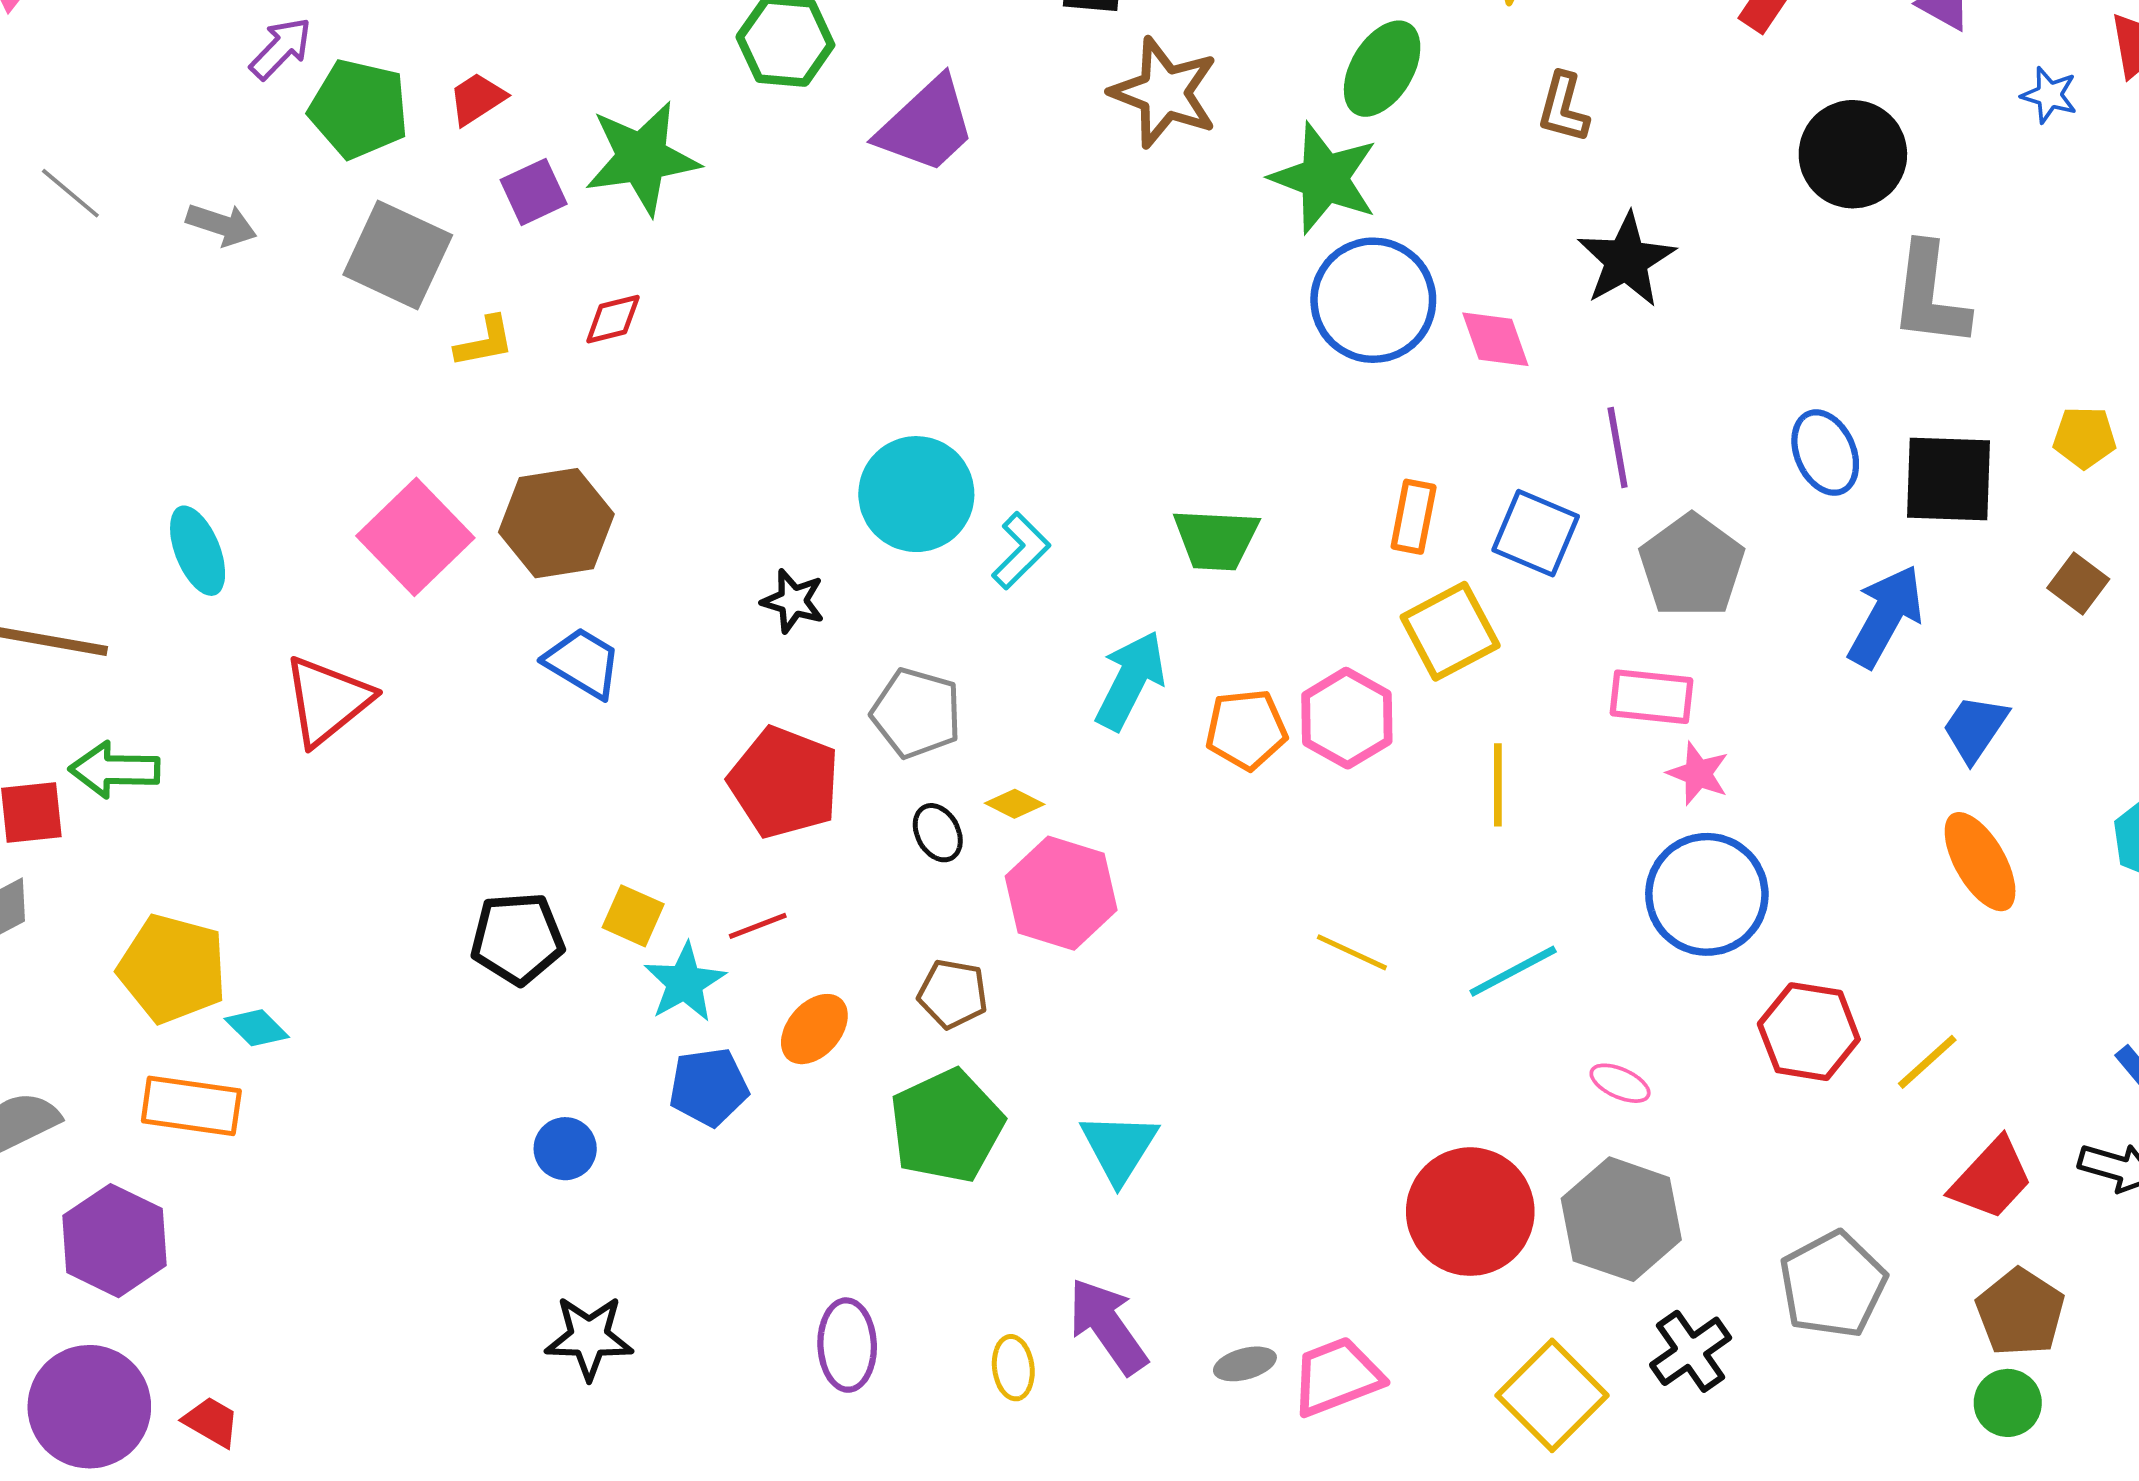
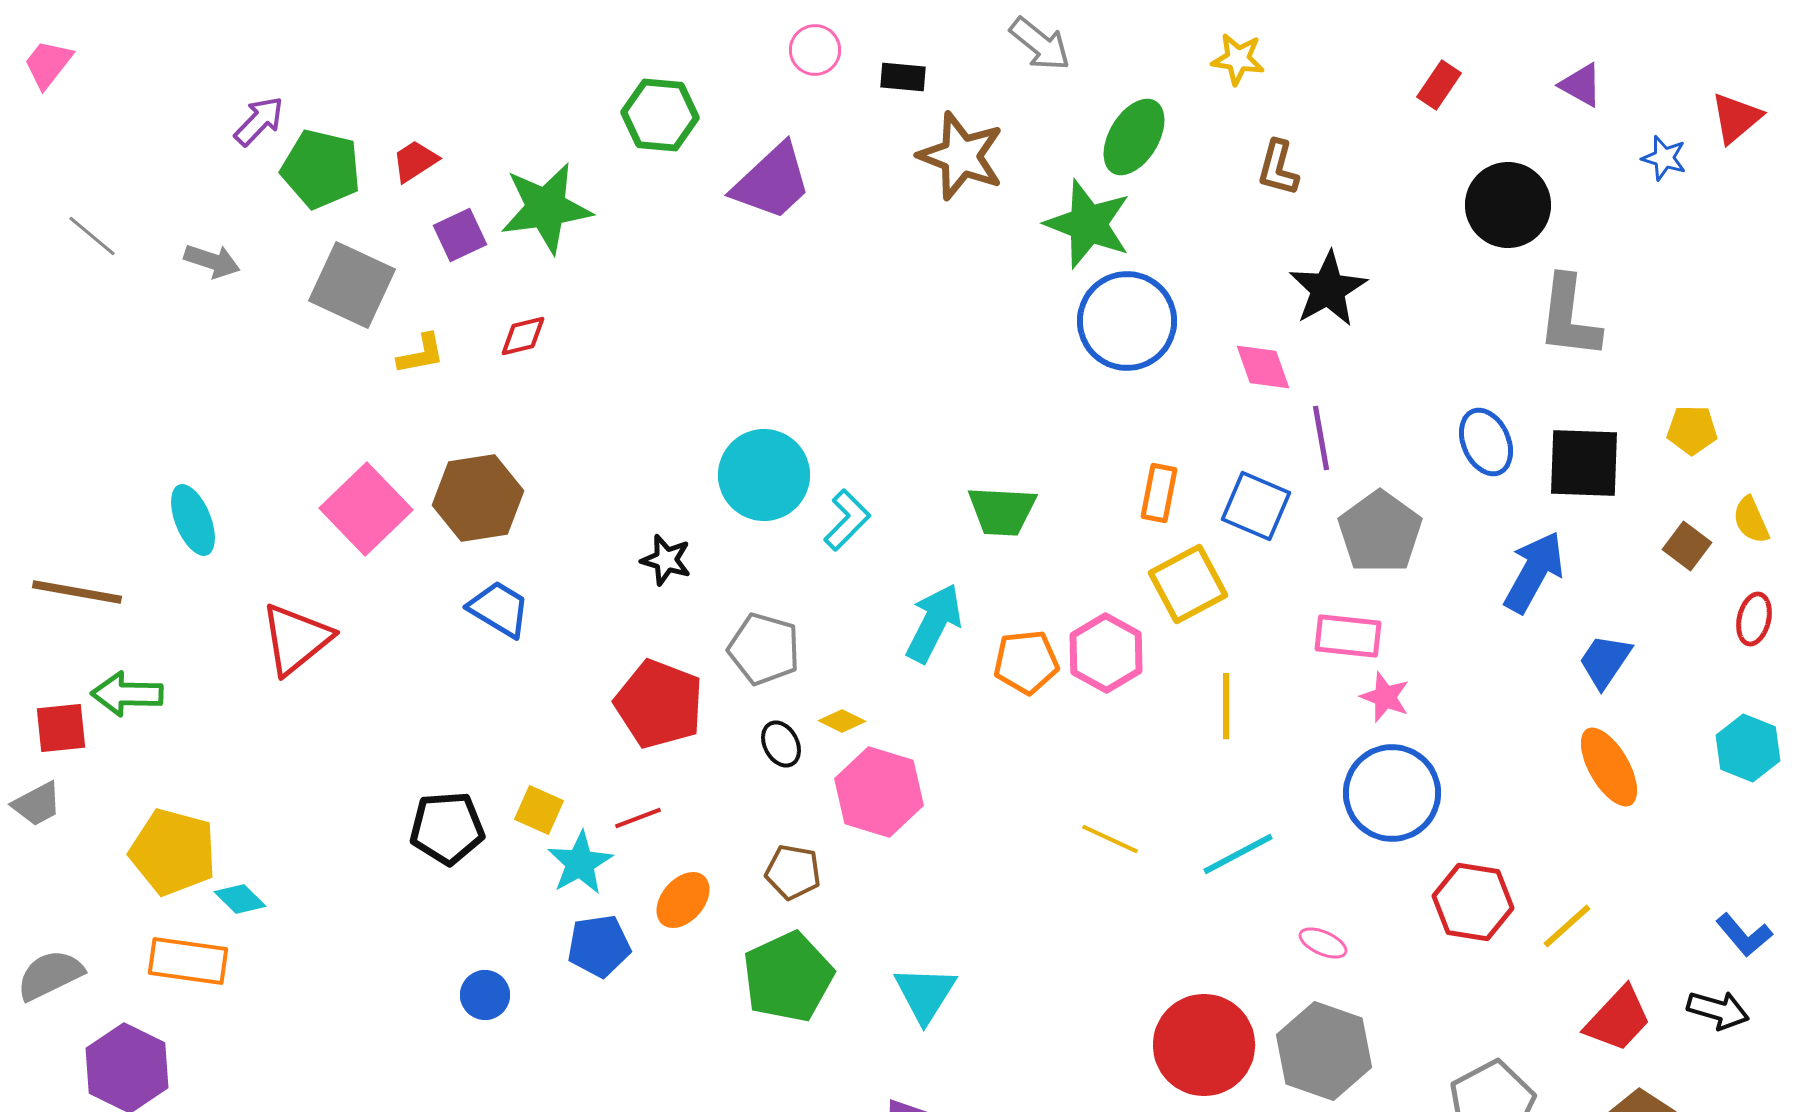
pink diamond: (1495, 339) -> (1263, 367), moved

